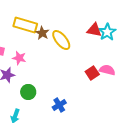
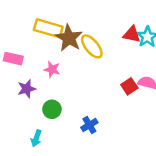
brown star: (42, 33) -> (69, 38), size x1.6
pink star: (19, 58) -> (52, 69), moved

